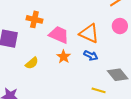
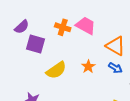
pink trapezoid: (59, 35) -> (86, 26), moved
yellow semicircle: (32, 63) -> (56, 70), size x1.5

